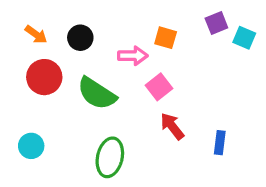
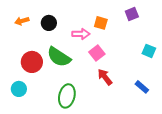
orange arrow: (36, 34) -> (22, 21), turned 128
cyan square: (244, 38) -> (149, 51), moved
red circle: (44, 77) -> (32, 62), moved
blue rectangle: (220, 143) -> (142, 87), moved, turned -56

